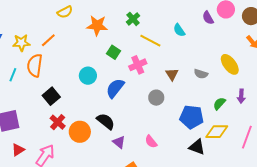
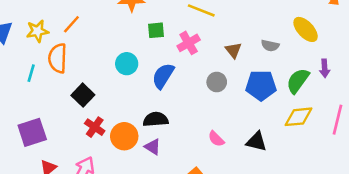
green square: (114, 52) -> (156, 30), turned -32
green semicircle: (219, 104) -> (298, 81), size x1.5
blue pentagon: (192, 117) -> (261, 85), moved
black semicircle: (106, 121) -> (156, 119), turned -36
purple triangle: (119, 142) -> (153, 147), moved
black triangle: (197, 147) -> (256, 141), moved

